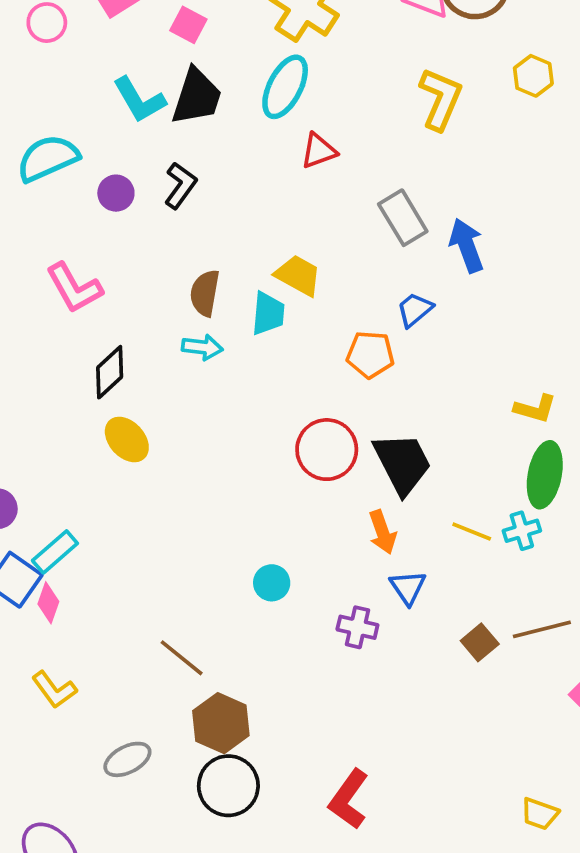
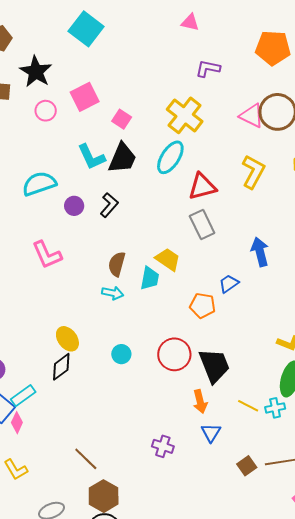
red triangle: (319, 151) -> (202, 187), moved, size x1.4
gray rectangle: (403, 218) -> (202, 225), moved
black diamond: (110, 372) -> (61, 367), moved
cyan circle: (272, 583) -> (121, 354), moved
purple cross: (357, 627) -> (163, 446), moved

